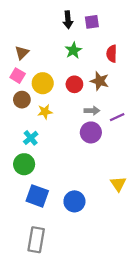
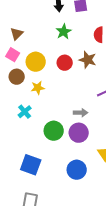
gray arrow: (92, 111) -> (81, 113), moved
purple circle: (91, 132) -> (79, 133), moved
green circle: (24, 164) -> (54, 131), moved
blue circle: (74, 201) -> (77, 170), moved

